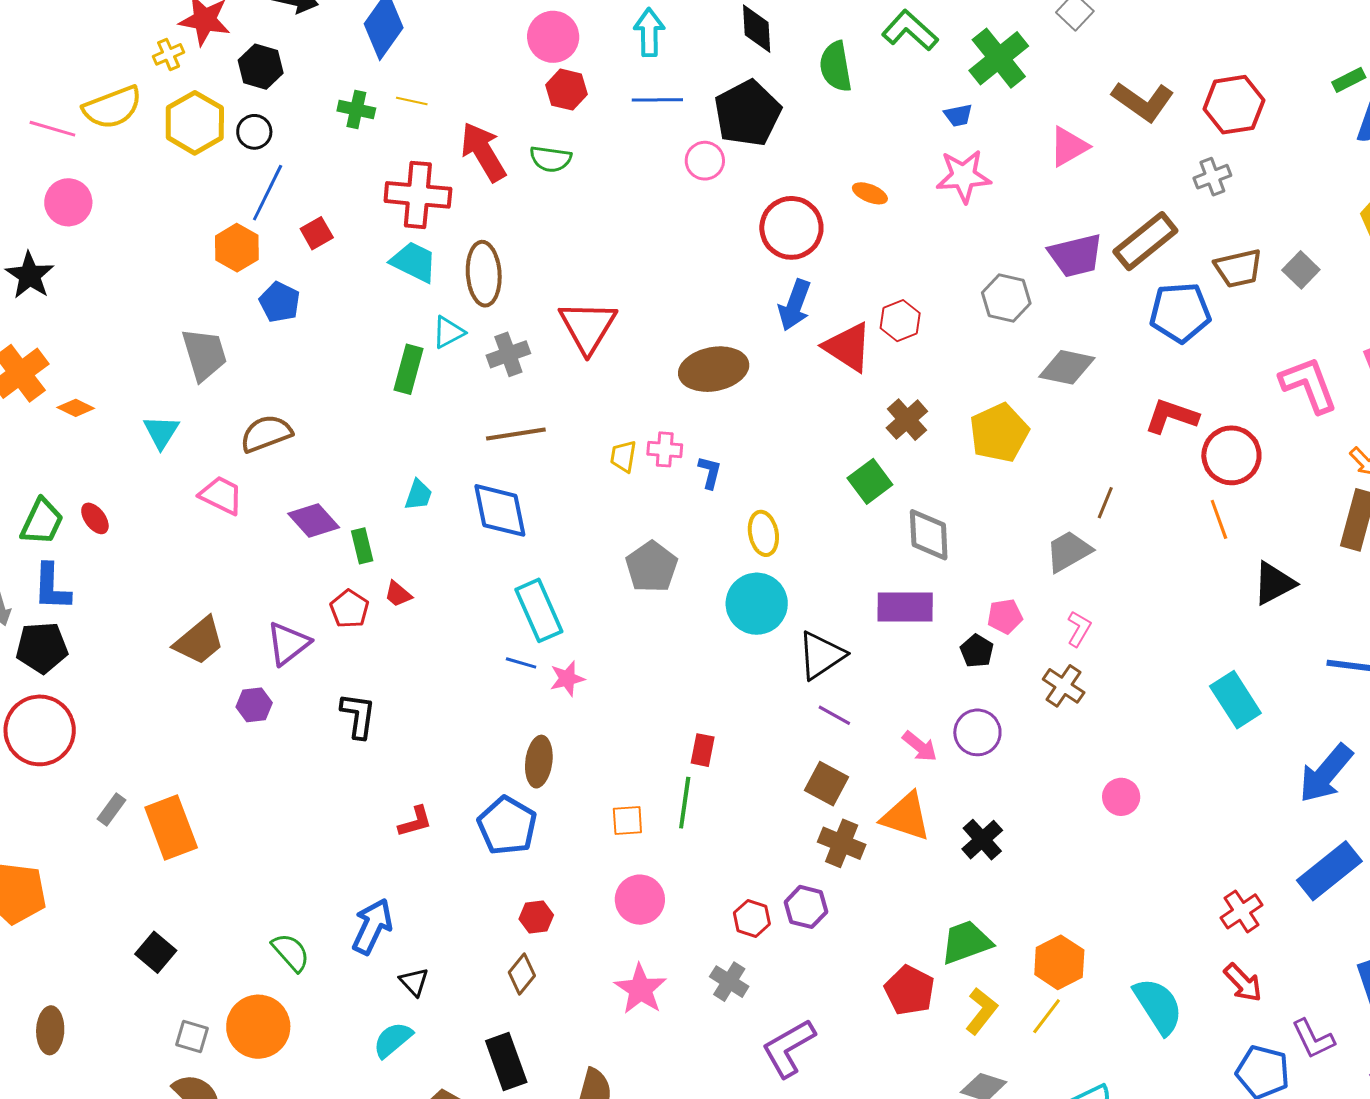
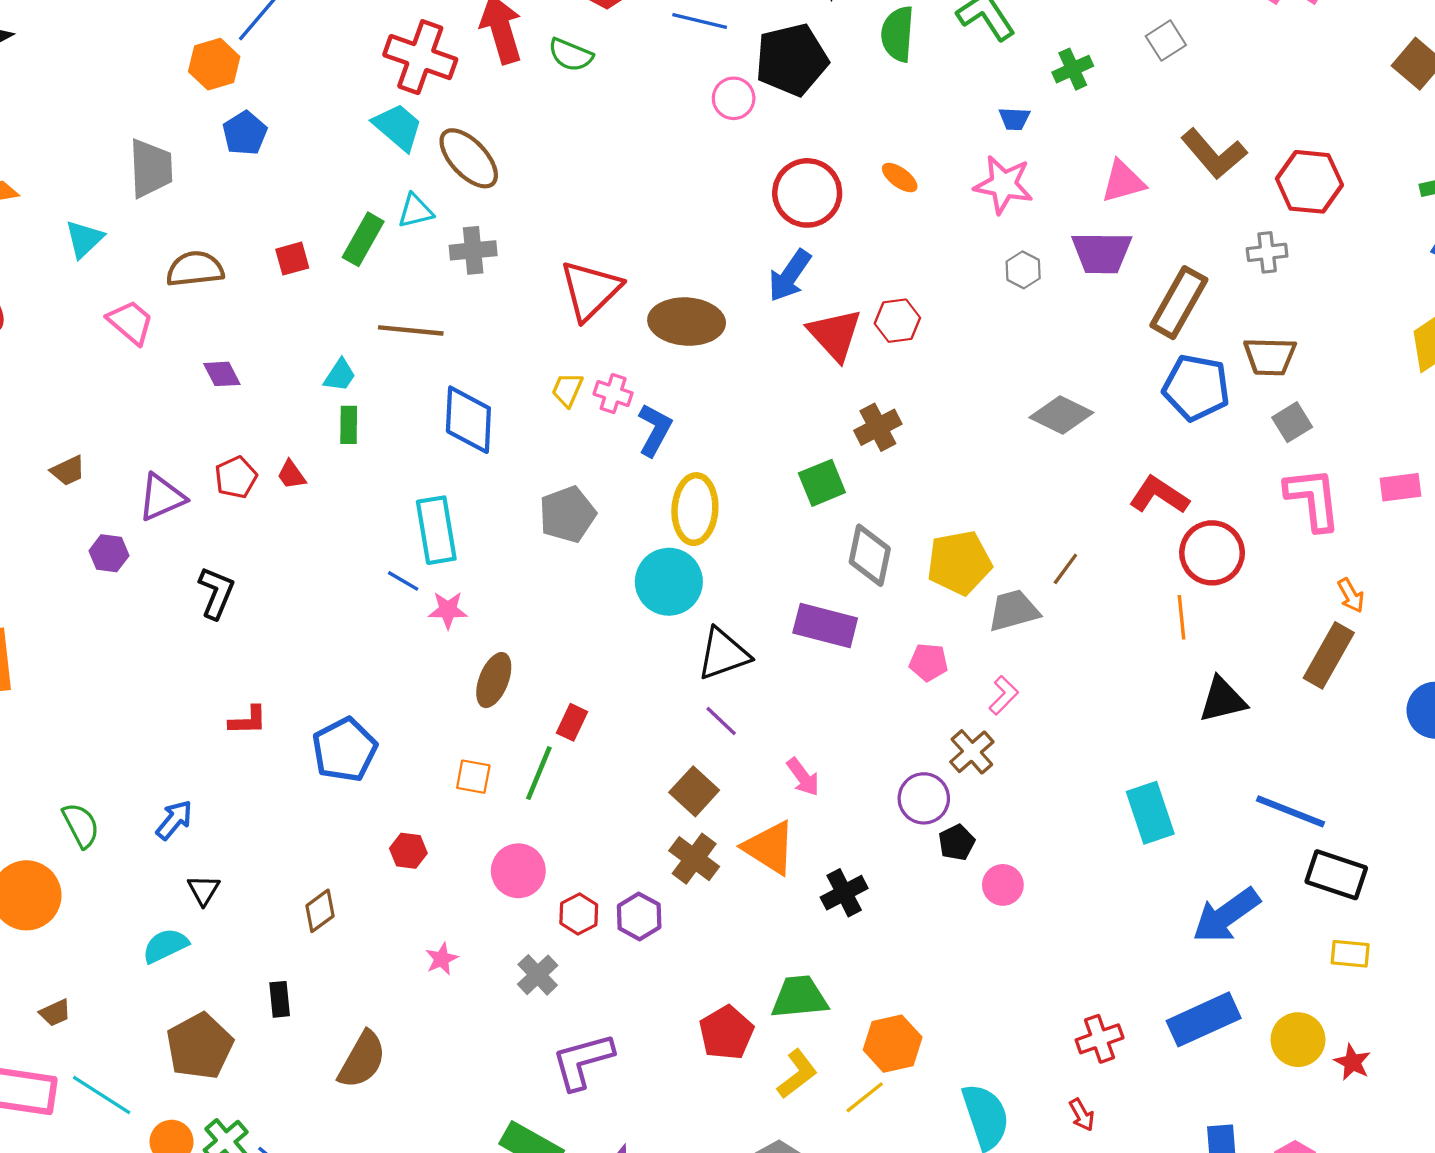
green cross: (999, 58) -> (1073, 69), size x0.6
red square: (317, 233) -> (292, 259), moved
brown rectangle: (1145, 241) -> (1179, 303), turned -36
purple trapezoid: (1076, 255) -> (1102, 253), moved
gray square: (1301, 270) -> (1292, 422), moved
brown ellipse: (484, 274) -> (469, 158), turned -54
gray hexagon: (1006, 298) -> (1023, 270), moved, size x0.7
red triangle: (588, 327) -> (590, 290), moved
yellow pentagon: (999, 433) -> (959, 563), moved
brown line: (516, 434) -> (411, 330), moved
blue L-shape: (710, 472) -> (655, 430), size x1.4
blue diamond: (500, 510) -> (468, 420), moved
purple diamond: (314, 521) -> (222, 374), size x0.7
yellow ellipse: (763, 533) -> (695, 509), size x1.4
green rectangle: (362, 546) -> (349, 425), moved
brown trapezoid: (199, 641) -> (68, 471), size x0.6
black pentagon: (977, 651) -> (957, 842), moved
purple circle: (977, 732) -> (924, 798), moved
brown ellipse: (539, 762) -> (494, 680), moved
pink circle: (640, 900) -> (518, 871), moved
red hexagon: (536, 917) -> (408, 851), moved
blue arrow: (372, 926) -> (174, 820), size x0.7
red arrow: (1243, 983) -> (1082, 1115), size x0.7
pink star: (640, 989) -> (442, 959), size x0.6
black rectangle: (506, 1062) -> (280, 999), size x0.6

